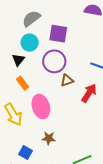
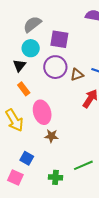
brown triangle: (67, 80) -> (77, 75), moved
brown star: (49, 138) -> (51, 136), moved

